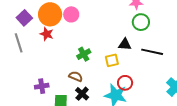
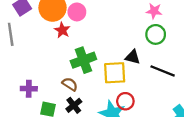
red star: (47, 34) -> (62, 30), moved
green cross: (84, 54) -> (83, 60), size x1.5
yellow square: (112, 60) -> (115, 73), size x1.5

